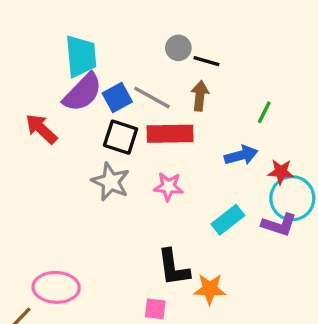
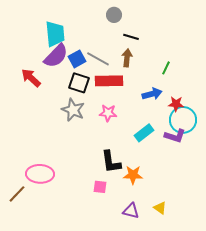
gray circle: (178, 48) -> (114, 15), moved

